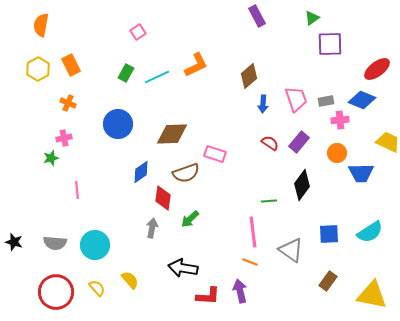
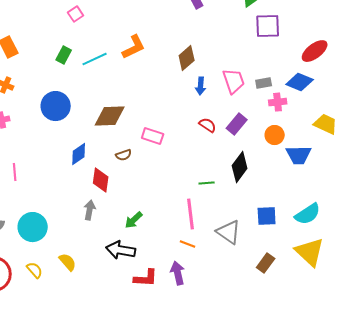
brown semicircle: (186, 173) -> (124, 155), size x0.6
green arrow: (190, 219) -> (134, 220), moved
yellow triangle: (372, 295) -> (310, 252), moved, turned 32

